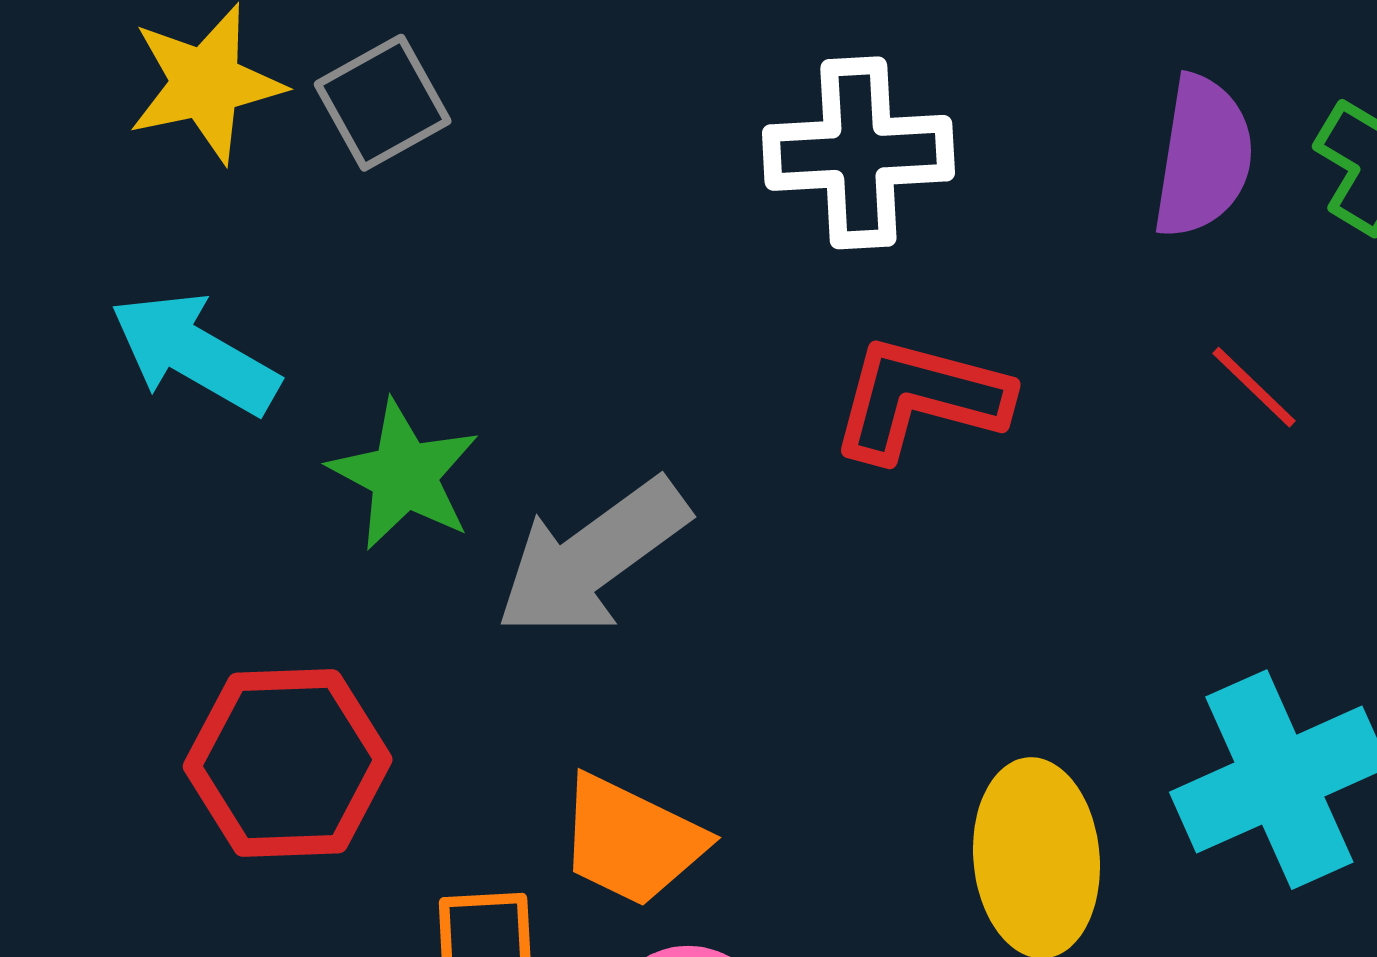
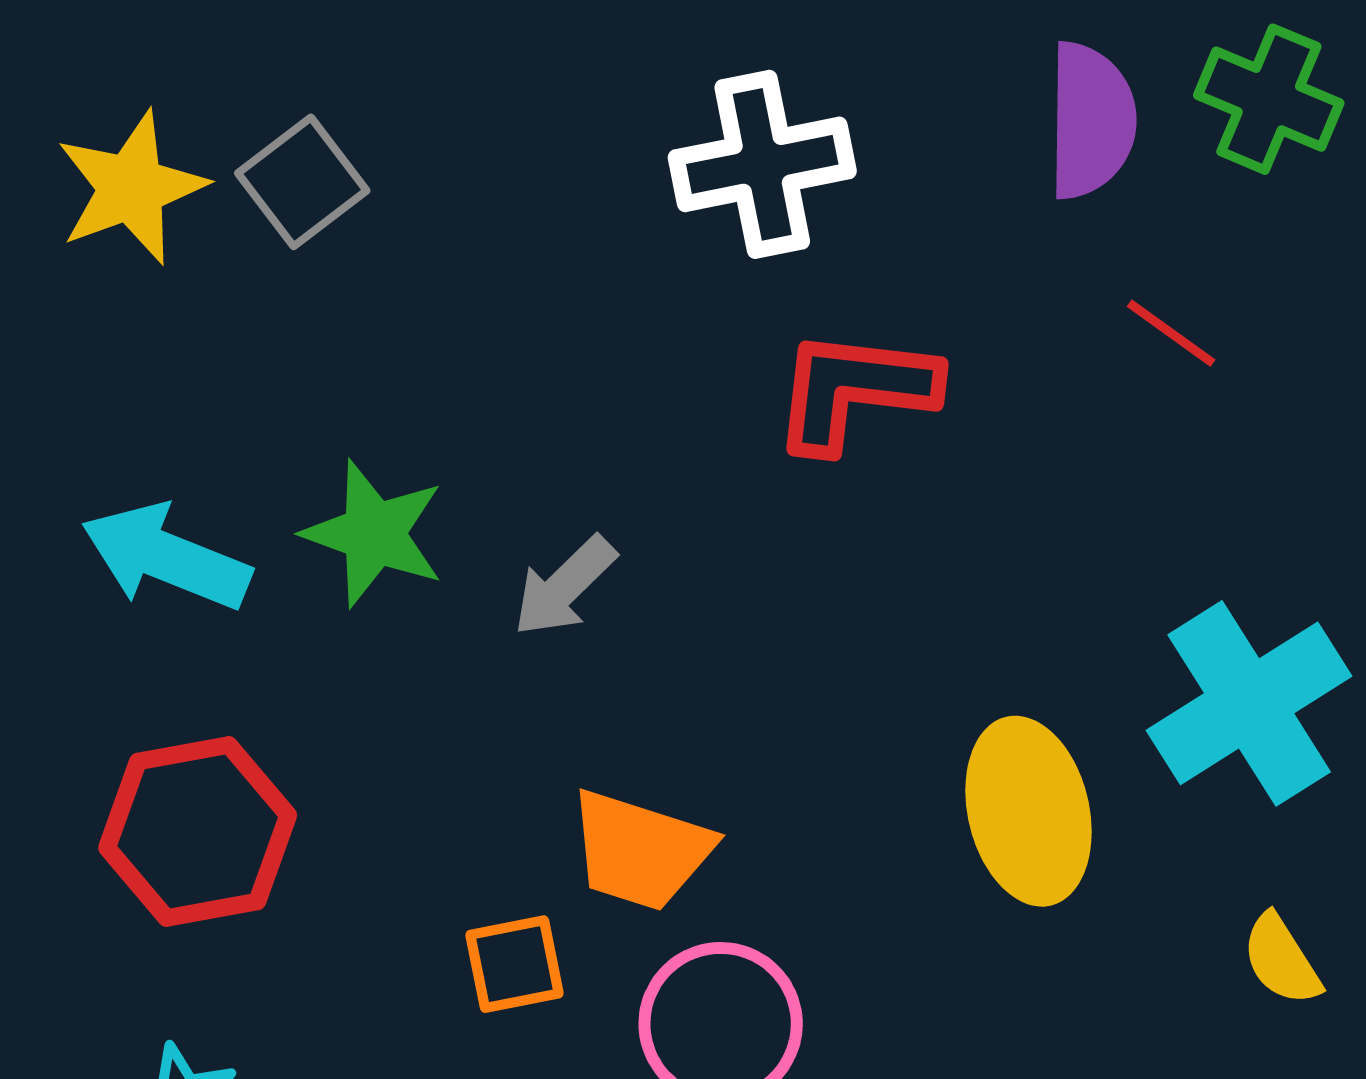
cyan arrow: (195, 353) -> (166, 557), moved
gray arrow: (592, 558) -> (564, 586), size x0.6
red hexagon: (288, 763) -> (198, 832), moved

